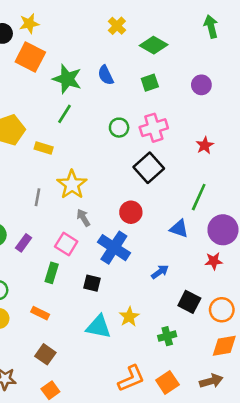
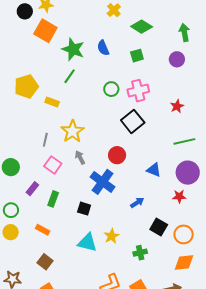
green arrow: (211, 27) -> (184, 32), moved
green line: (199, 197) -> (184, 141), moved, turned 50
purple rectangle: (24, 243) -> (32, 189), moved
pink square: (66, 244) -> (53, 165), moved

